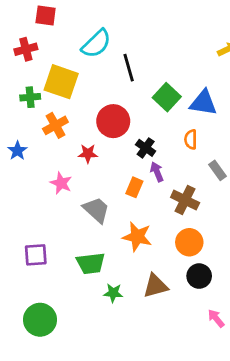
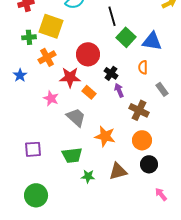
black line: (129, 68) -> (112, 16), moved
red star: (88, 154) -> (70, 77), size x1.5
orange rectangle: (134, 187) -> (89, 92), moved, turned -72

